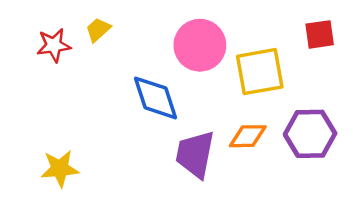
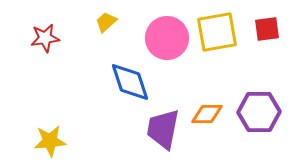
yellow trapezoid: (98, 30) -> (106, 22), moved
yellow square: (260, 72) -> (217, 32), moved

